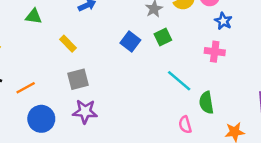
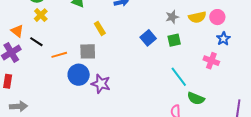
gray square: (78, 79) -> (88, 51), moved
green semicircle: (206, 103) -> (196, 98), turned -72
blue circle: (41, 119) -> (79, 75), moved

